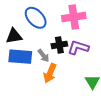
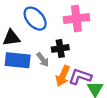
purple L-shape: (78, 48) -> (80, 77), moved
orange arrow: (50, 73) -> (63, 76), moved

